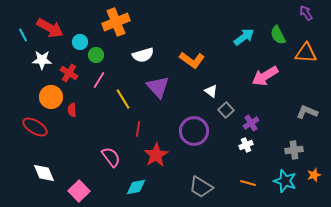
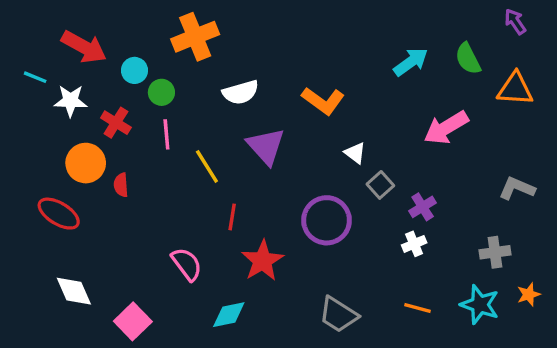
cyan line: (23, 35) -> (35, 77), moved, turned -40
pink line: (99, 80) -> (166, 134), turned -36

